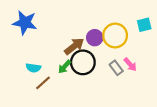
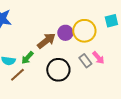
black circle: (83, 62) -> (58, 70), moved
green arrow: (65, 67) -> (27, 58), moved

